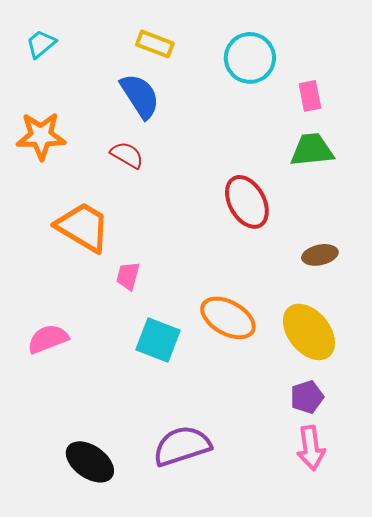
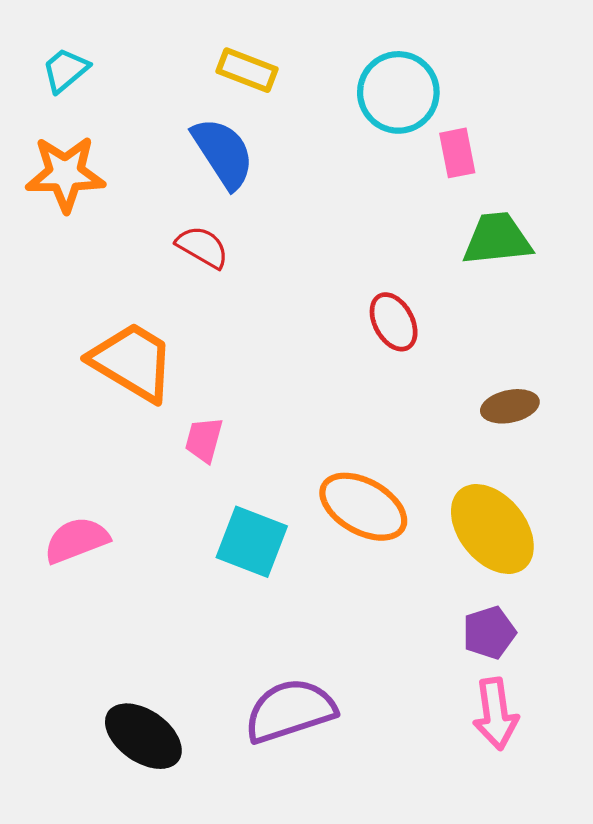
pink rectangle: (310, 96) -> (457, 153), moved
orange star: (41, 136) -> (65, 174), moved
red ellipse: (247, 202) -> (394, 322), size x0.7

